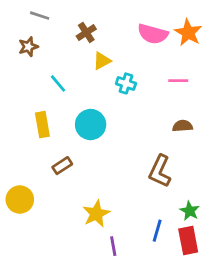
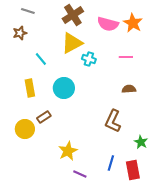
brown cross: (86, 33) -> (73, 15), moved, size x1.5
yellow triangle: (102, 61) -> (72, 43), size x1.6
yellow circle: (20, 200) -> (25, 129), moved
green star: (190, 211) -> (141, 142), moved
purple line: (113, 246) -> (80, 174), turned -56

